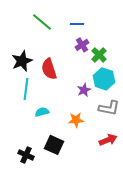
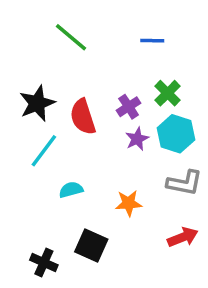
blue line: (77, 24) -> (152, 41), moved
purple cross: (82, 45) -> (129, 107), moved
cyan line: (26, 89) -> (44, 151), turned 30
purple star: (84, 90) -> (137, 139), moved

